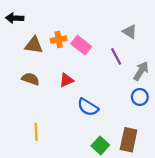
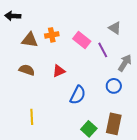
pink rectangle: (81, 45) -> (82, 40), moved
blue circle: (140, 97) -> (114, 86), moved
blue semicircle: (88, 107) -> (78, 95), turned -96

